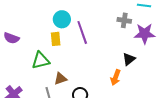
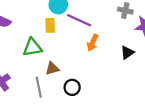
purple line: (82, 32) -> (79, 20), turned -50
orange arrow: (116, 77) -> (93, 43), moved

